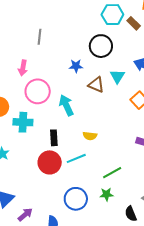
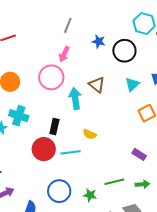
blue star: (76, 66) -> (99, 41), moved
pink arrow: (23, 68) -> (64, 54), moved
brown triangle: (96, 85) -> (97, 85), moved
cyan cross: (23, 122) -> (19, 116), moved
green line: (112, 173) -> (114, 182), moved

